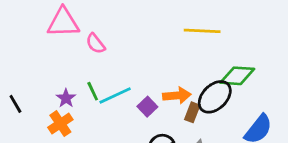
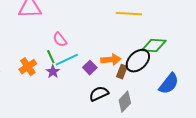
pink semicircle: (95, 44) -> (60, 40), moved
purple star: (66, 98) -> (53, 72), moved
orange cross: (60, 124) -> (28, 67), moved

